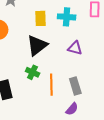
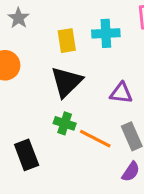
purple triangle: (75, 48) -> (121, 93), moved
orange line: (51, 85) -> (95, 139), turned -55

